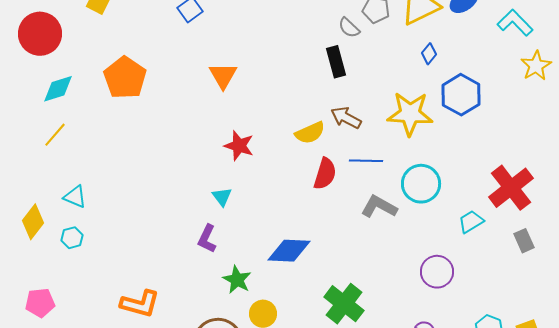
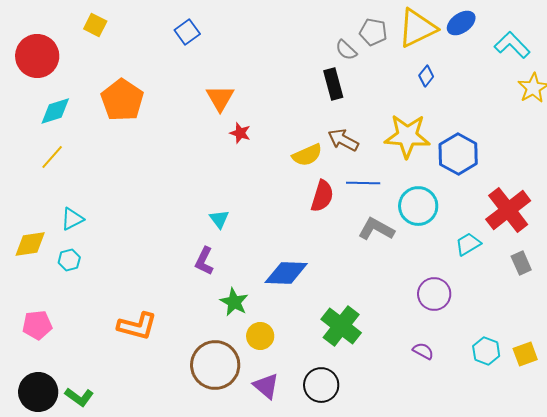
blue hexagon: (461, 95) -> (458, 154), moved
red star: (239, 146) -> (240, 133), moved, size x0.7
cyan triangle: (75, 197) -> (72, 219), turned -50
yellow diamond: (33, 222) -> (30, 244), turned 44

